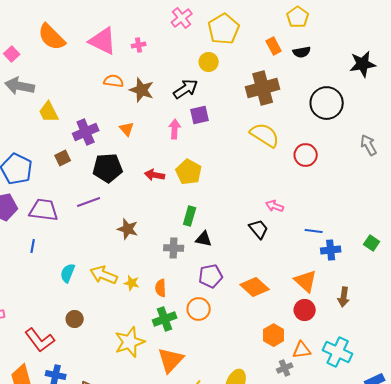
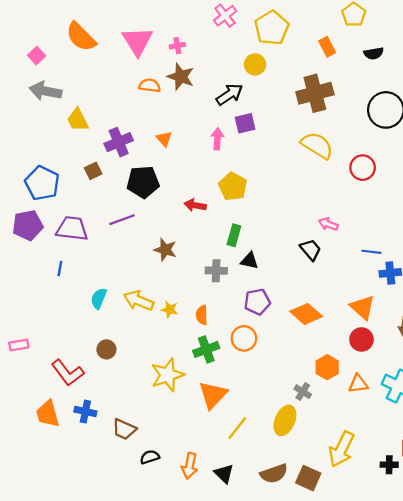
pink triangle: (103, 41) -> (137, 41), turned 32
black semicircle: (302, 52) -> (374, 53), moved
brown star: (142, 90) -> (181, 77), moved
red arrow: (155, 175) -> (195, 205), moved
gray cross: (285, 368) -> (303, 392), moved, turned -35

